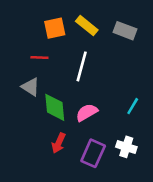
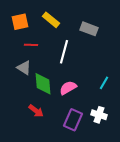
yellow rectangle: (87, 26) -> (51, 20), moved
orange square: (55, 28) -> (20, 22), moved
gray rectangle: (125, 31) -> (89, 29), moved
red arrow: (59, 143) -> (36, 111), moved, turned -77

